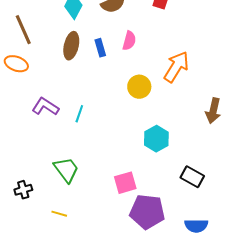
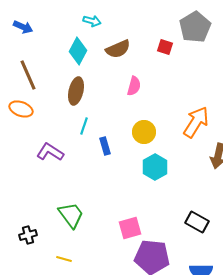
blue rectangle: (100, 48) -> (105, 146), moved
orange arrow: (176, 67) -> (196, 122), moved
cyan line: (79, 114) -> (84, 126), moved
cyan hexagon: (156, 139) -> (155, 167), moved

